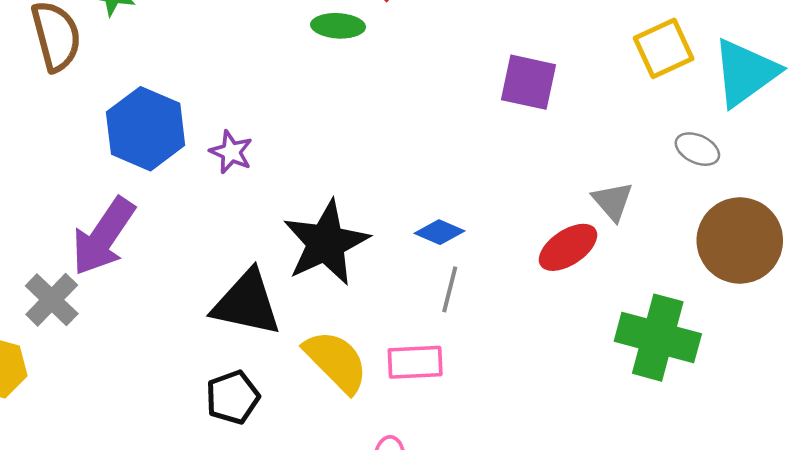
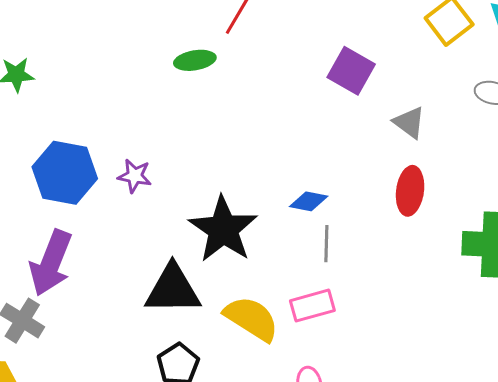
purple square: (529, 82) -> (351, 71), turned 30
gray triangle: (613, 201) -> (409, 122), moved
red ellipse: (568, 247) -> (410, 191), turned -36

